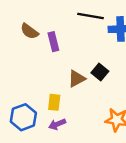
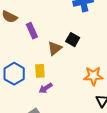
purple rectangle: (53, 42) -> (32, 31), moved
blue hexagon: (23, 117) -> (14, 74), moved

